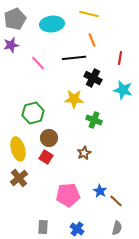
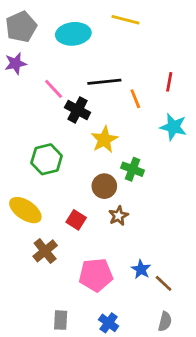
orange line: (92, 40) -> (135, 99), moved
black cross: (93, 78) -> (78, 110), moved
yellow star: (74, 99) -> (104, 140), turned -30
brown circle: (49, 138) -> (104, 186), moved
yellow ellipse: (18, 149) -> (25, 210), turned -40
red square: (46, 157) -> (76, 220), moved
brown cross: (19, 178) -> (45, 251), moved

